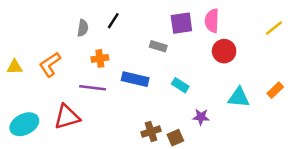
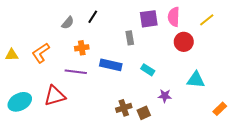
gray semicircle: (83, 28) -> (68, 23), turned 32
yellow line: (274, 28) -> (207, 20), moved
gray rectangle: (158, 46) -> (130, 38), turned 64
orange rectangle: (275, 90) -> (220, 109), moved

